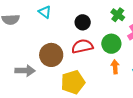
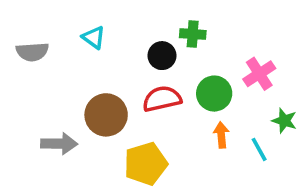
green cross: (118, 15) -> (193, 34), moved, turned -32

